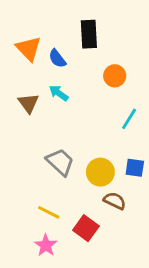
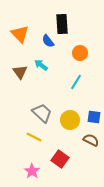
blue semicircle: (57, 59) -> (48, 41), moved
cyan line: (129, 119) -> (76, 82), moved
brown semicircle: (115, 201) -> (91, 140), moved
yellow line: (49, 212) -> (34, 137), moved

